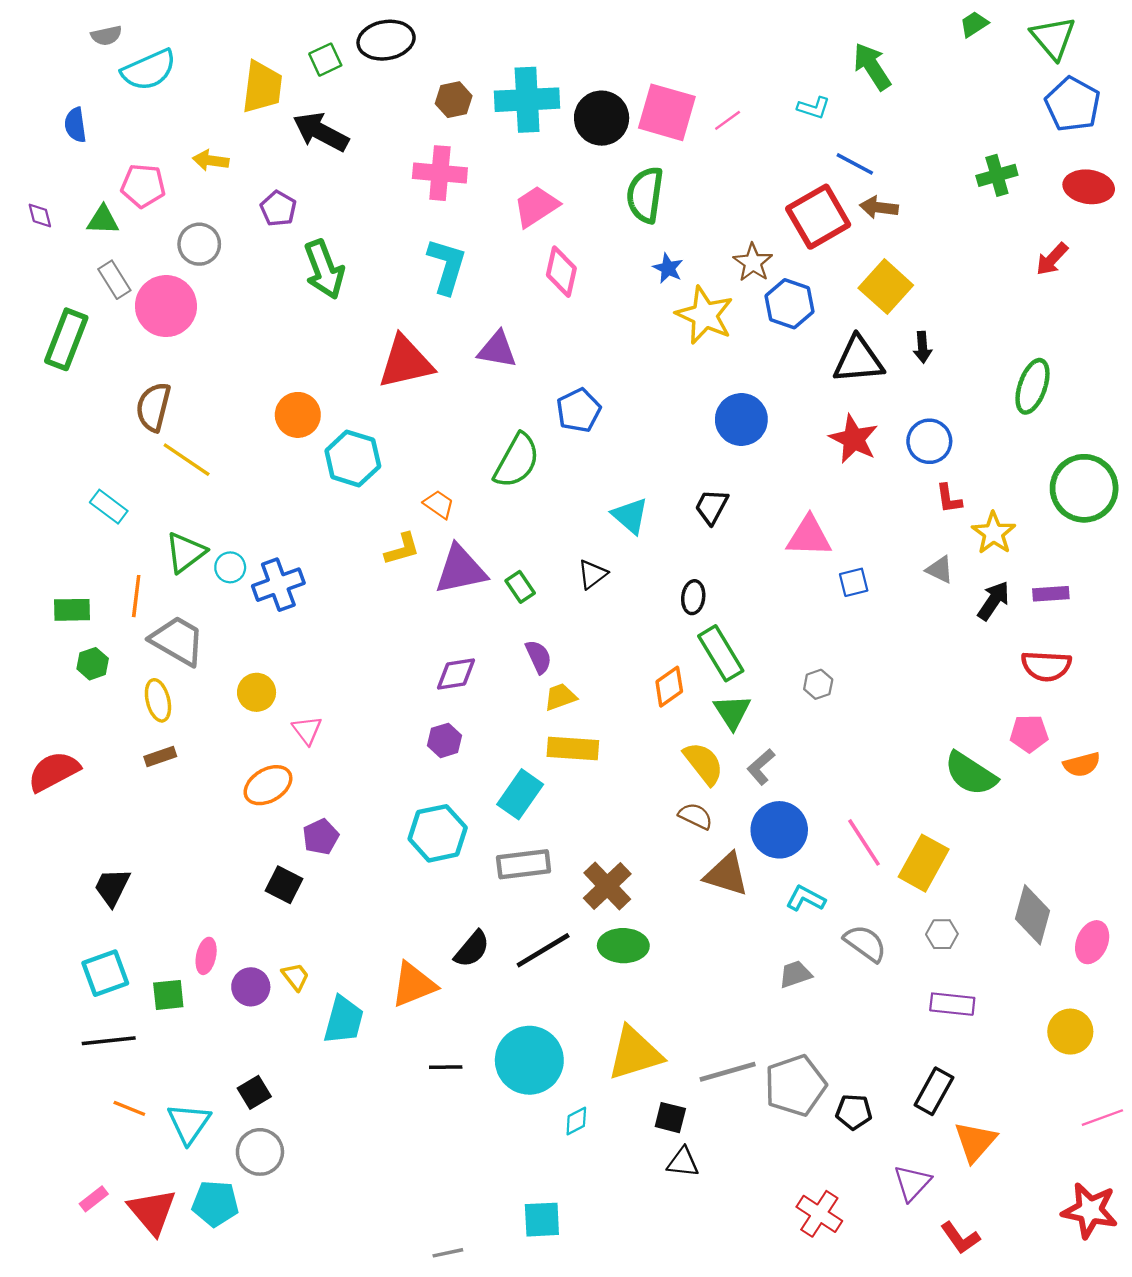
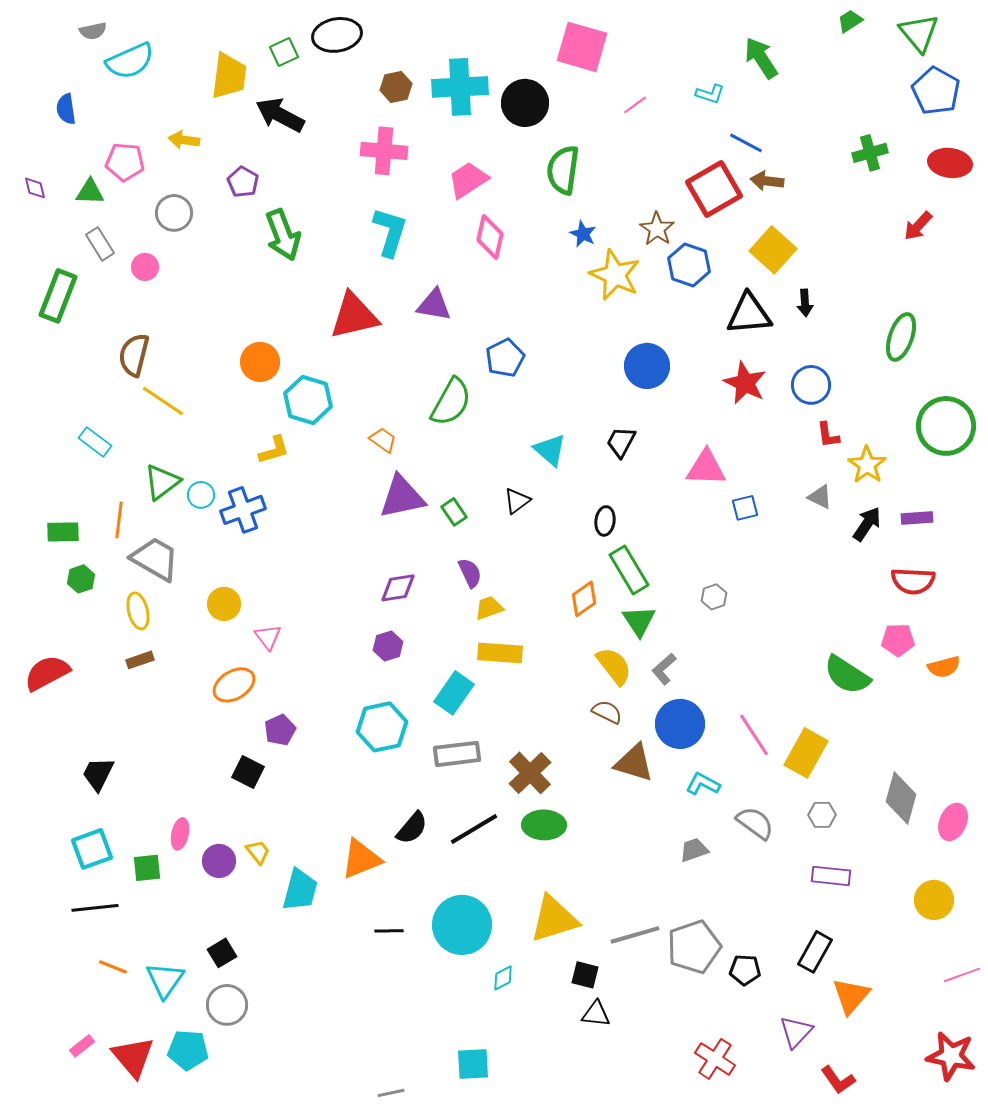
pink square: (667, 112) -> (582, 47), moved
pink circle: (166, 306) -> (145, 267), size x0.5
yellow L-shape: (402, 549) -> (274, 450), moved

